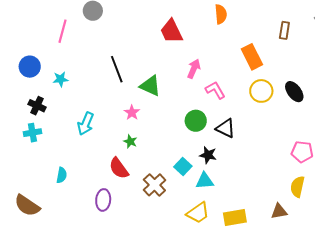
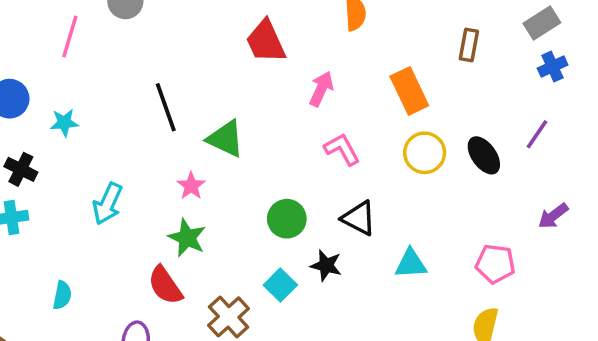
pink arrow: (194, 69) -> (321, 89), moved
green circle: (196, 121) -> (287, 219), moved
green star: (130, 141) -> (187, 238), size x1.5
cyan triangle: (205, 181) -> (411, 264), moved

